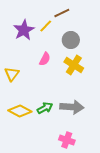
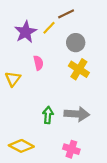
pink semicircle: (45, 59) -> (38, 63), moved, turned -40
green arrow: (45, 108) -> (48, 115), turned -56
yellow diamond: (20, 111) -> (21, 146), moved

